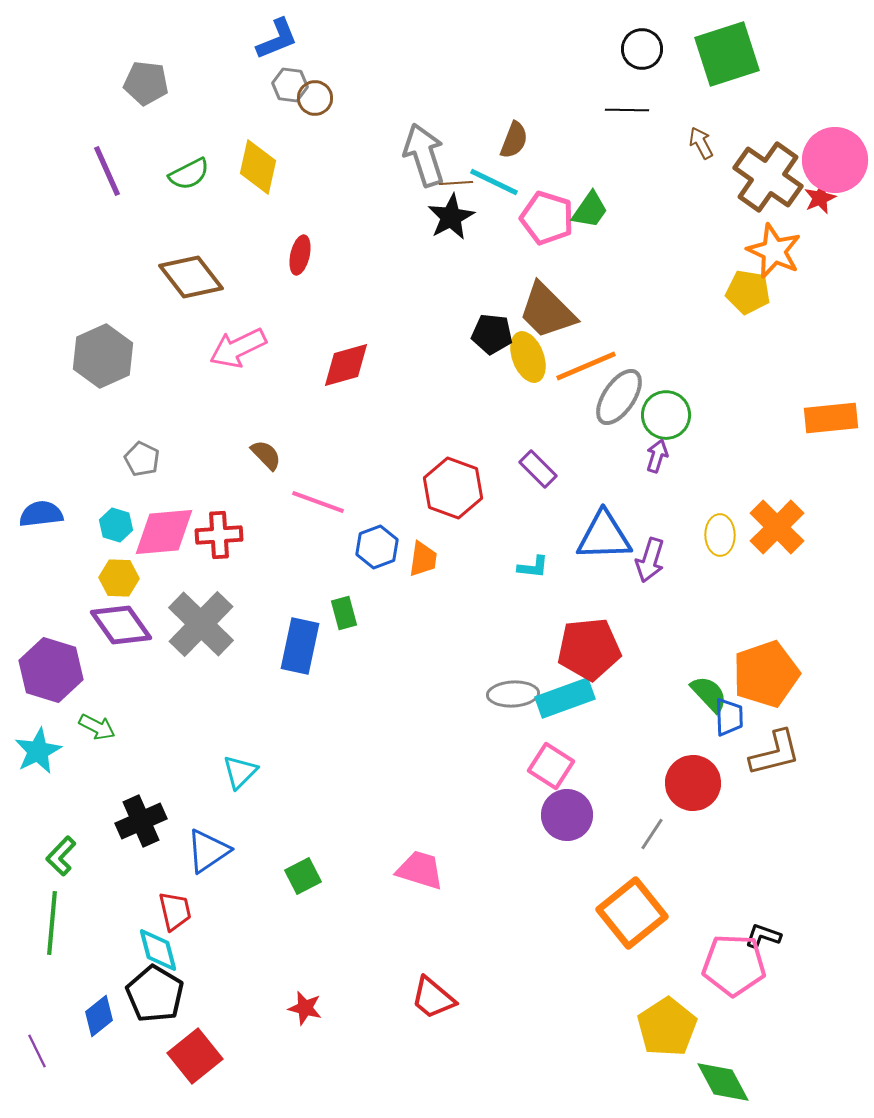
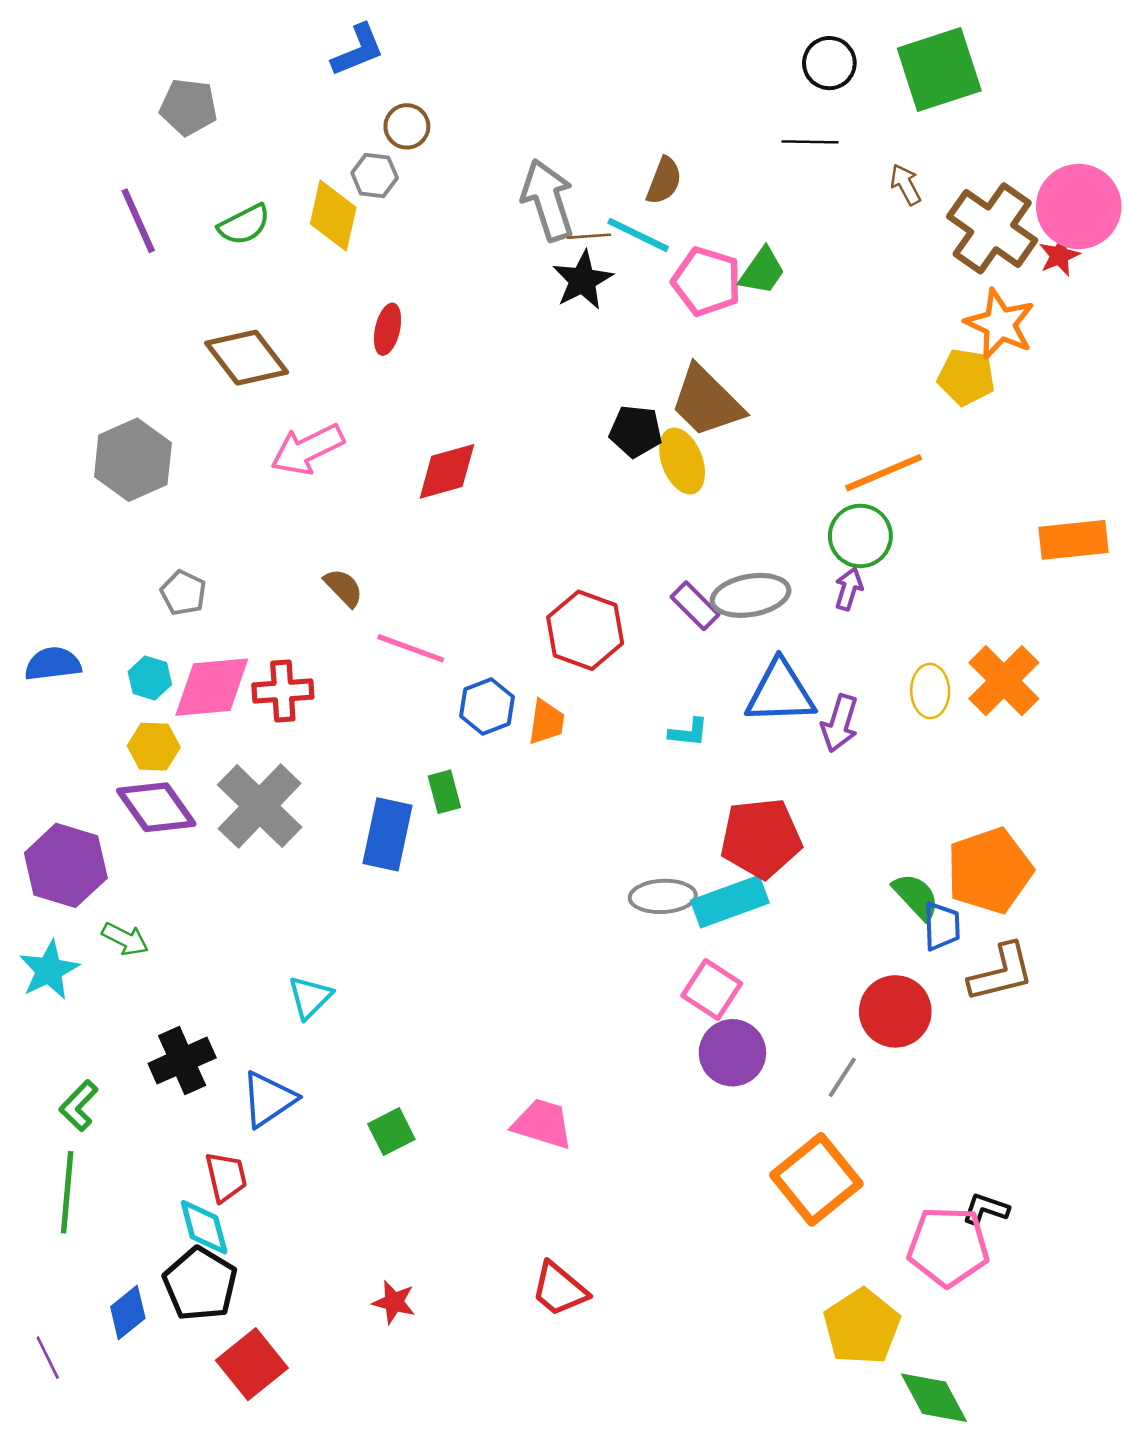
gray hexagon: (290, 85) -> (375, 175), moved
orange line: (586, 366) -> (884, 473), moved
gray ellipse: (619, 397) -> (751, 595), moved, turned 46

